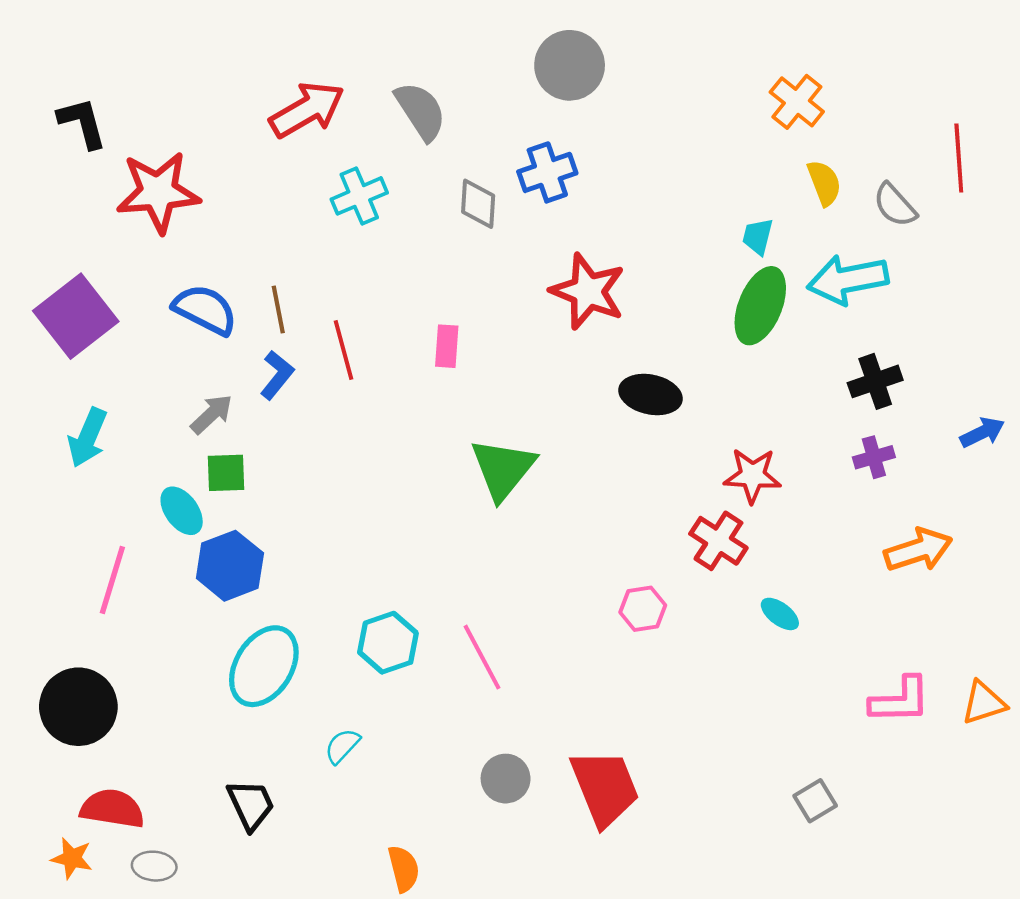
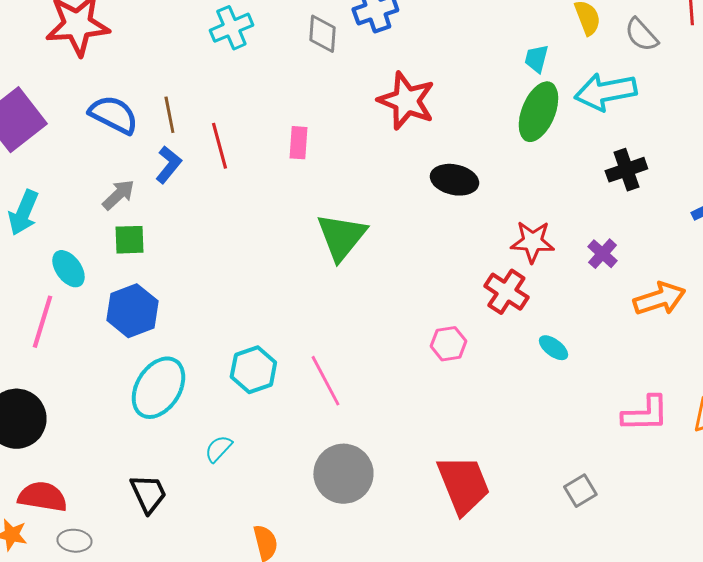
purple cross: (874, 457) -> (602, 254), moved, turned -32
cyan ellipse: (182, 511) -> (68, 269), moved
gray circle: (506, 779) -> (343, 474), size x1.6
red trapezoid: (605, 788) -> (463, 485), moved

